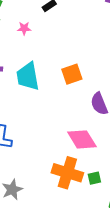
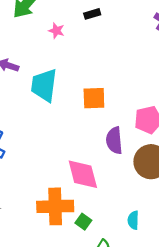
orange cross: (67, 173) -> (55, 206), turned -36
green square: (94, 178) -> (83, 222), turned 32

